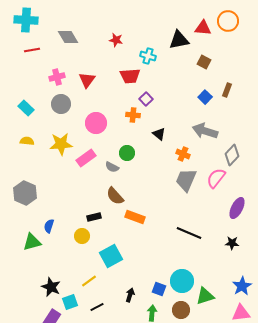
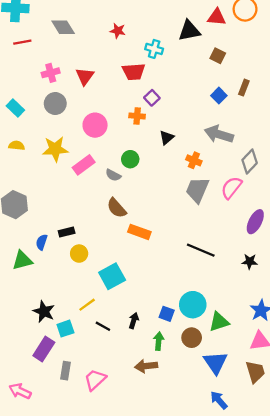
black triangle: (159, 134) -> (167, 138), turned 40
black rectangle: (94, 217) -> (67, 232), moved
black line: (97, 307) -> (103, 326), moved, turned 56

